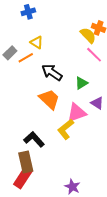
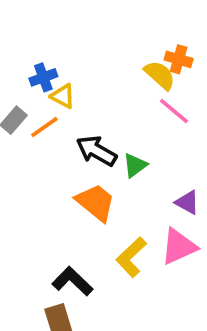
blue cross: (28, 12) -> (43, 77), moved
green triangle: (81, 83) -> (135, 165), moved
pink triangle: (77, 113) -> (179, 247), moved

